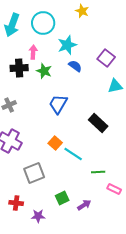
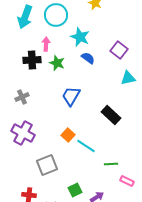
cyan star: (67, 45) -> (80, 37), turned -30

